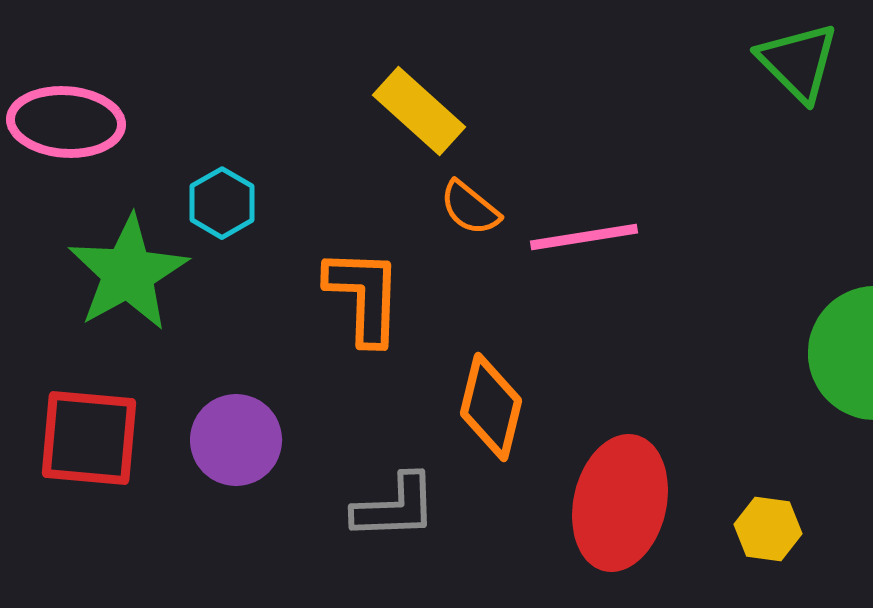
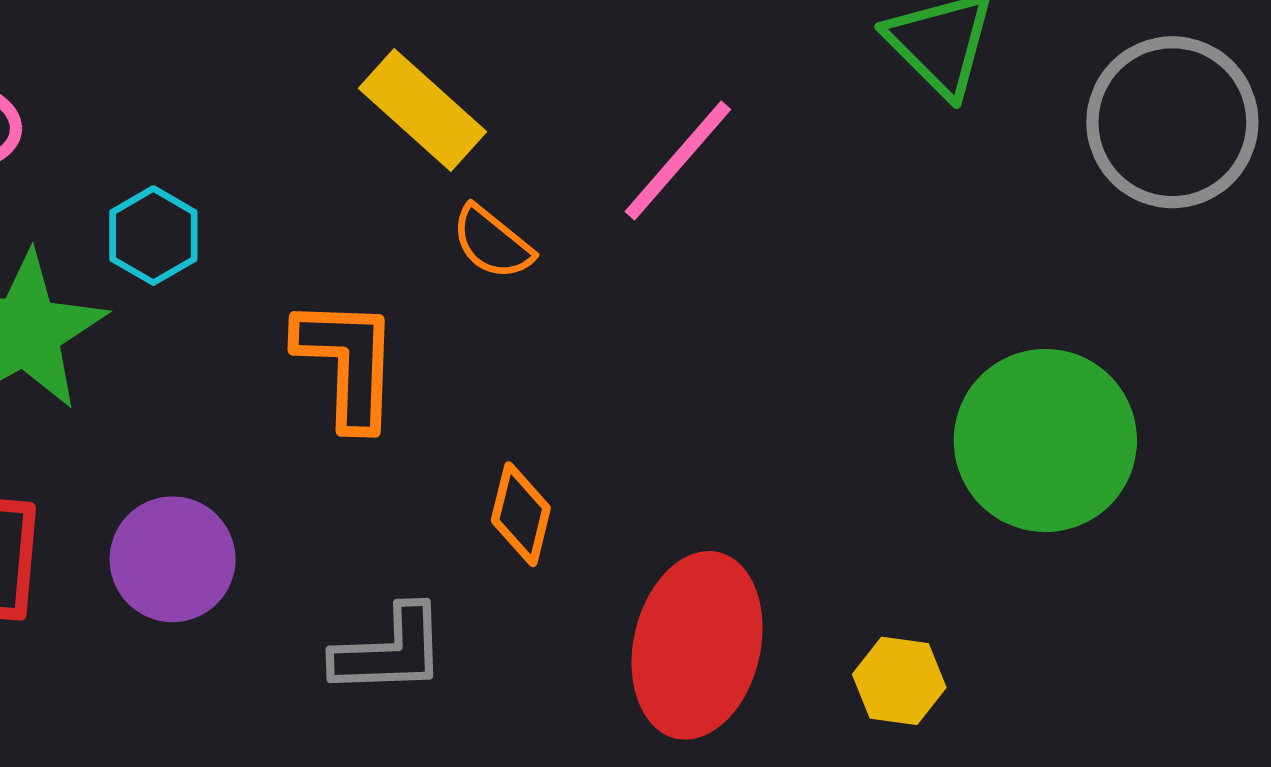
pink line: (584, 237) -> (678, 160), moved, turned -40
orange diamond: (491, 407) -> (521, 514), size x0.7

